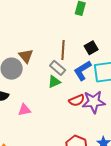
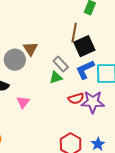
black square: (91, 48) -> (84, 46), moved, size x1.5
brown line: (63, 50) -> (74, 33), moved
pink triangle: (24, 110) -> (23, 102), turned -48

